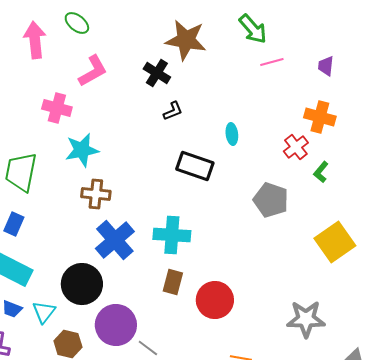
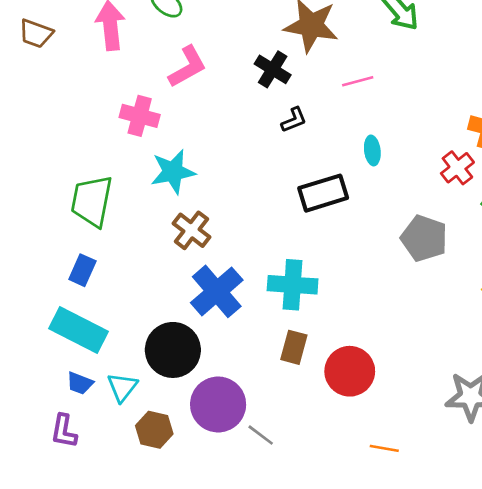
pink line: (272, 62) -> (358, 81), moved
black rectangle: (195, 166) -> (323, 193), turned -36
brown cross: (96, 194) -> (191, 230), turned 32

